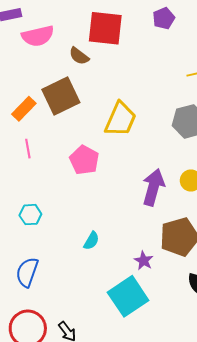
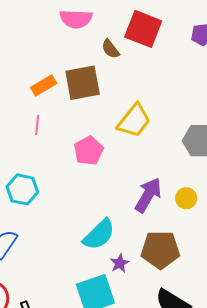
cyan hexagon: (30, 215) -> (22, 189), size x1.4
cyan semicircle: (91, 241) -> (99, 235), moved, size x1.8

